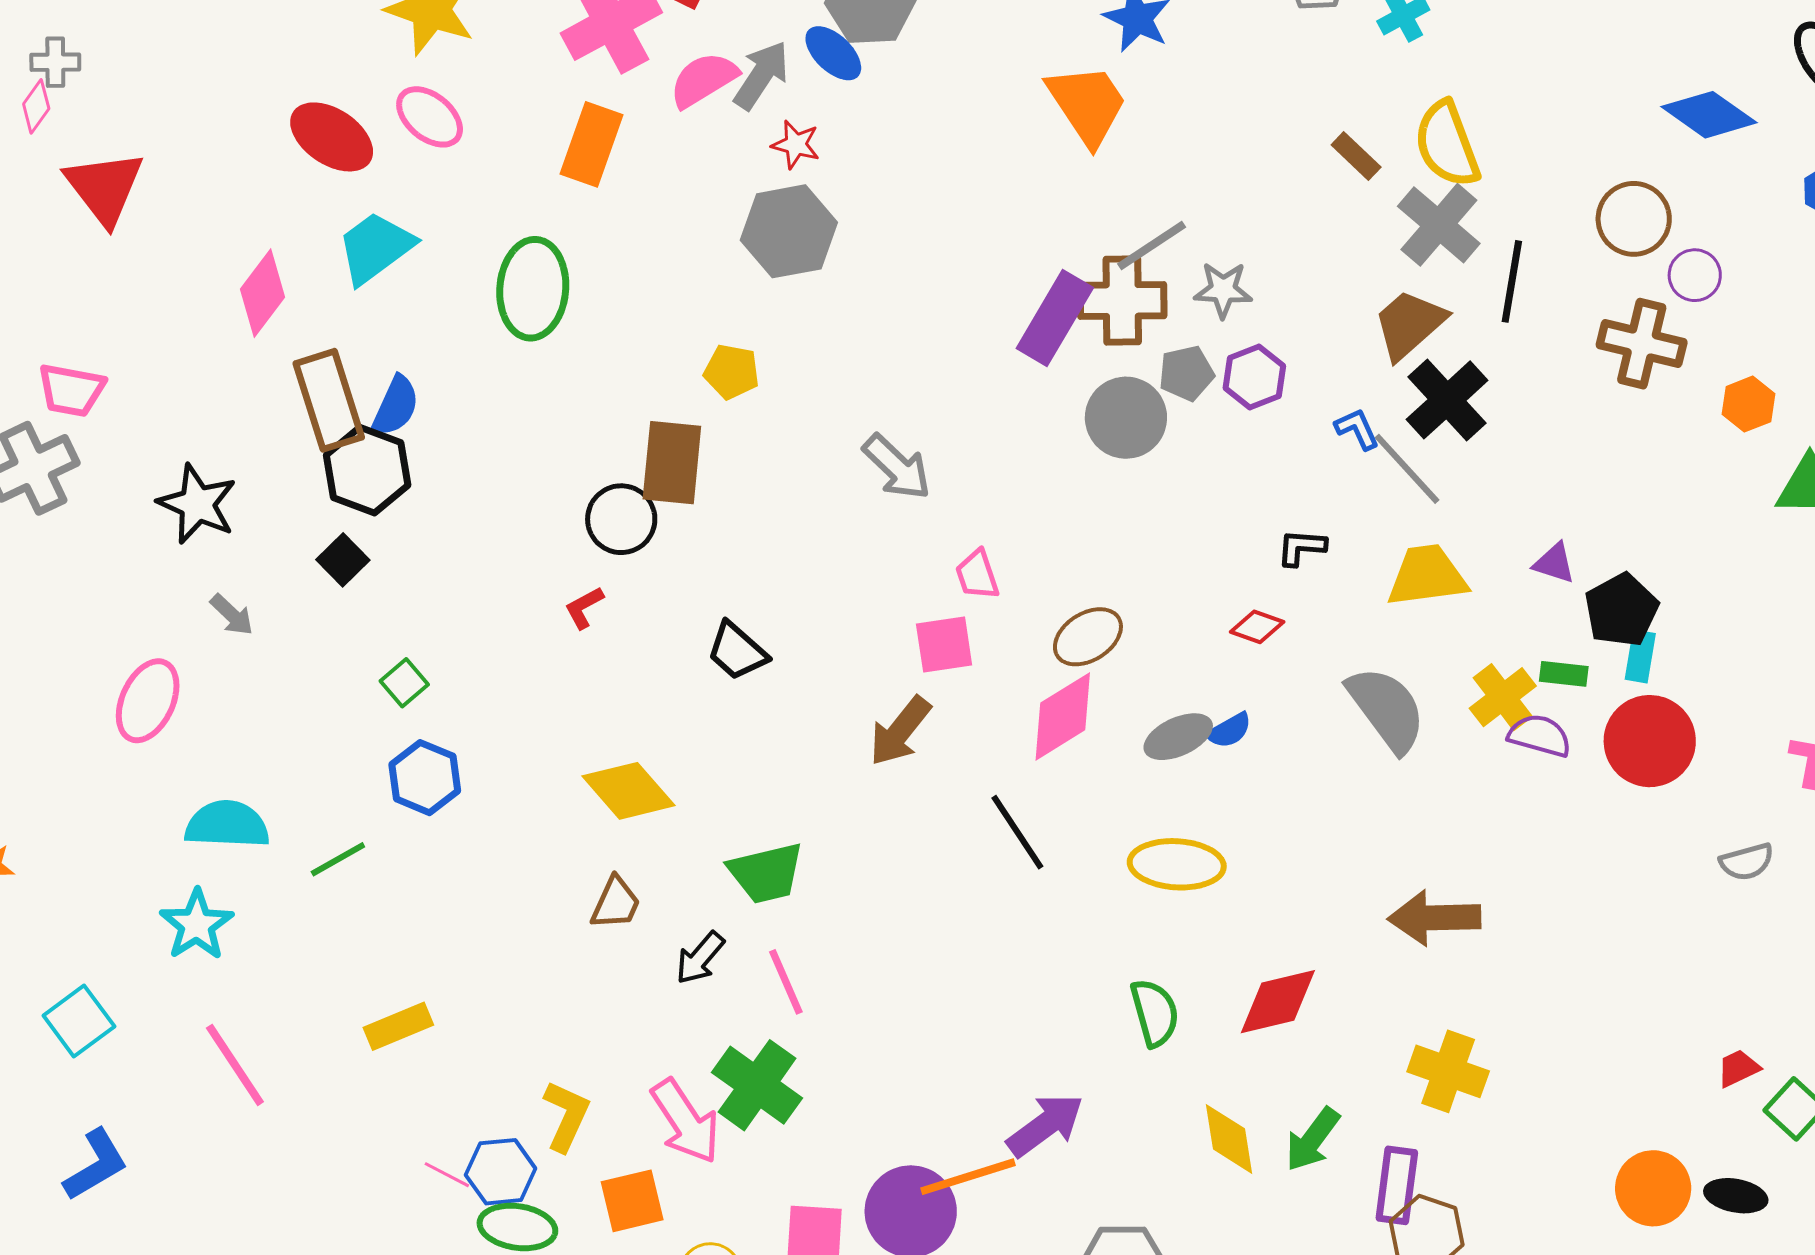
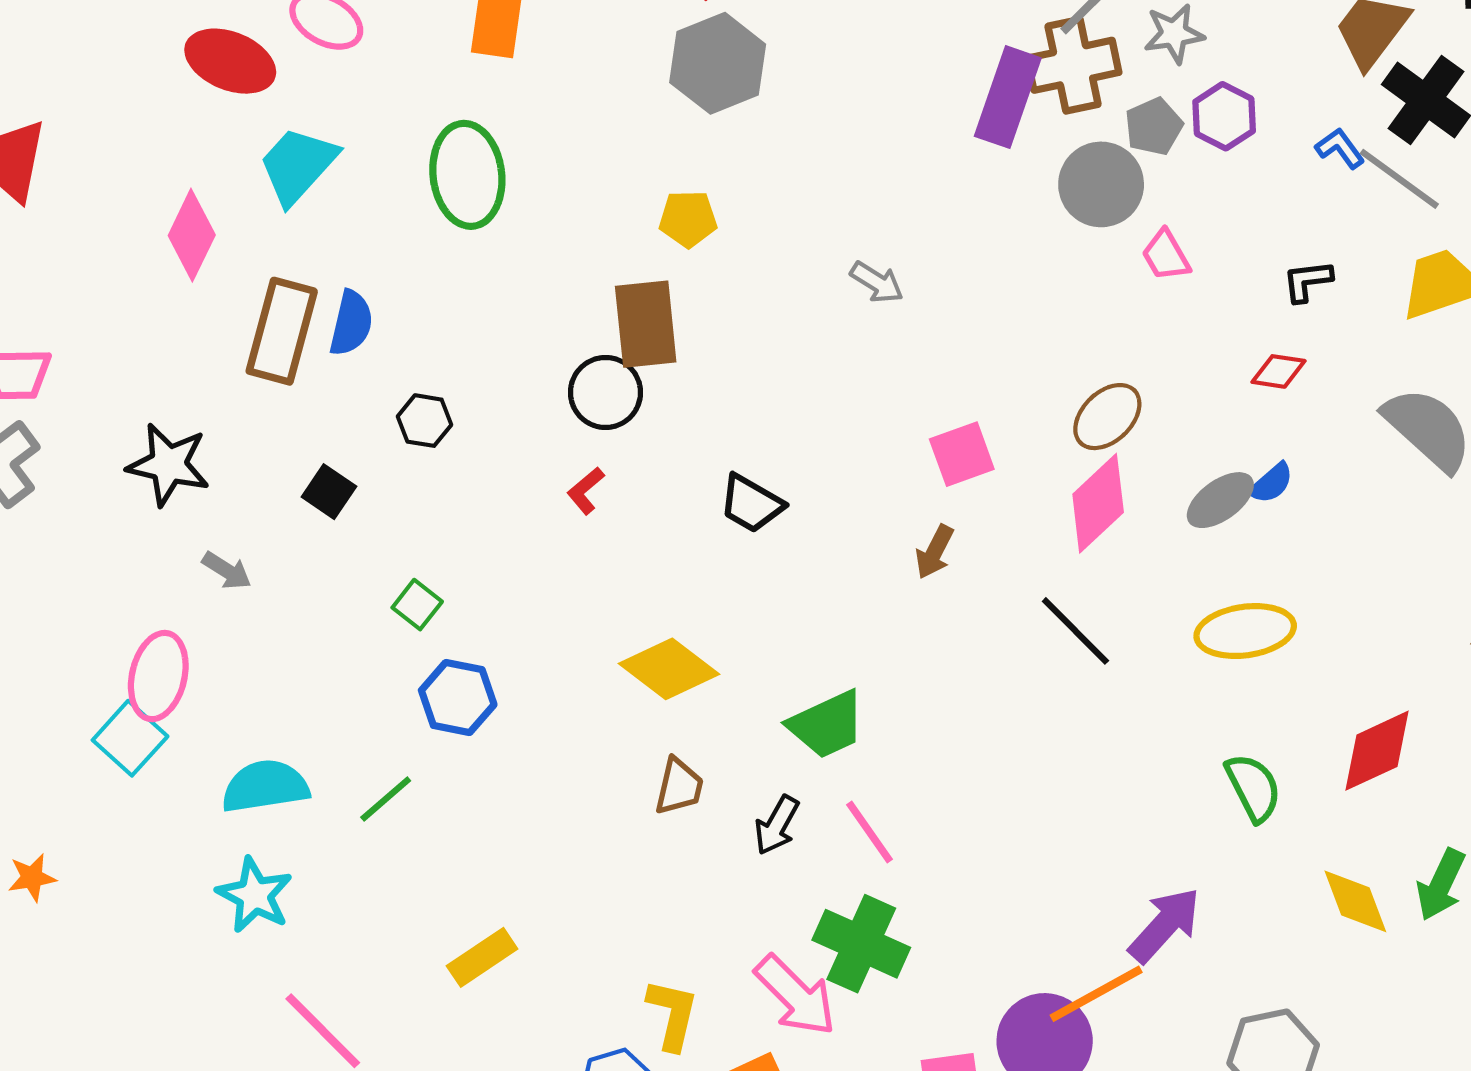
brown rectangle: (329, 400) -> (282, 331), turned 44
gray arrow: (897, 467) -> (877, 282), size x0.7
black hexagon: (367, 470) -> (425, 421), moved, size x0.6
pink trapezoid: (977, 575) -> (1166, 255), moved
brown arrow: (900, 731) -> (935, 552), size x0.7
cyan square: (79, 1021) -> (130, 738), moved

